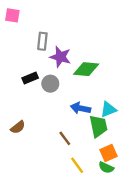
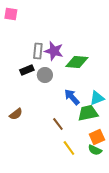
gray rectangle: (42, 41) -> (38, 51), moved
blue arrow: (80, 108) -> (72, 97), turned 36
green trapezoid: (98, 126) -> (88, 113), turned -90

